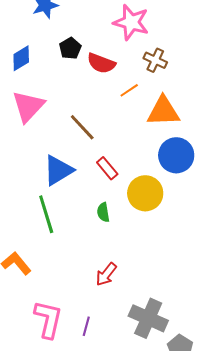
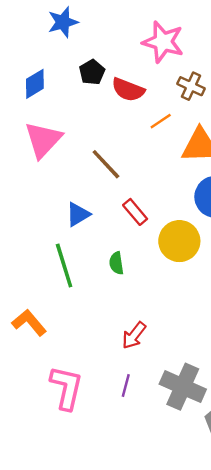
blue triangle: (58, 170) -> (78, 214), size x0.7
green semicircle: (103, 212) -> (116, 263), moved
purple line: (86, 326) -> (126, 385), moved

